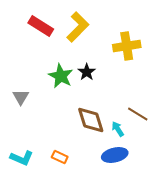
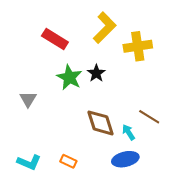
red rectangle: (41, 26) -> (55, 39), moved
yellow L-shape: (78, 27) -> (105, 28), moved

